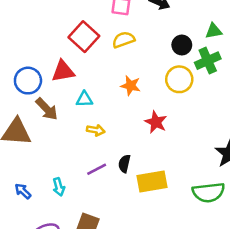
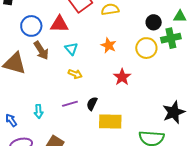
cyan triangle: (84, 99) -> (71, 49), turned 40
blue arrow: (23, 191) -> (11, 120), moved

